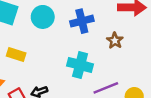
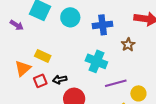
yellow rectangle: (16, 55) -> (43, 56), moved

